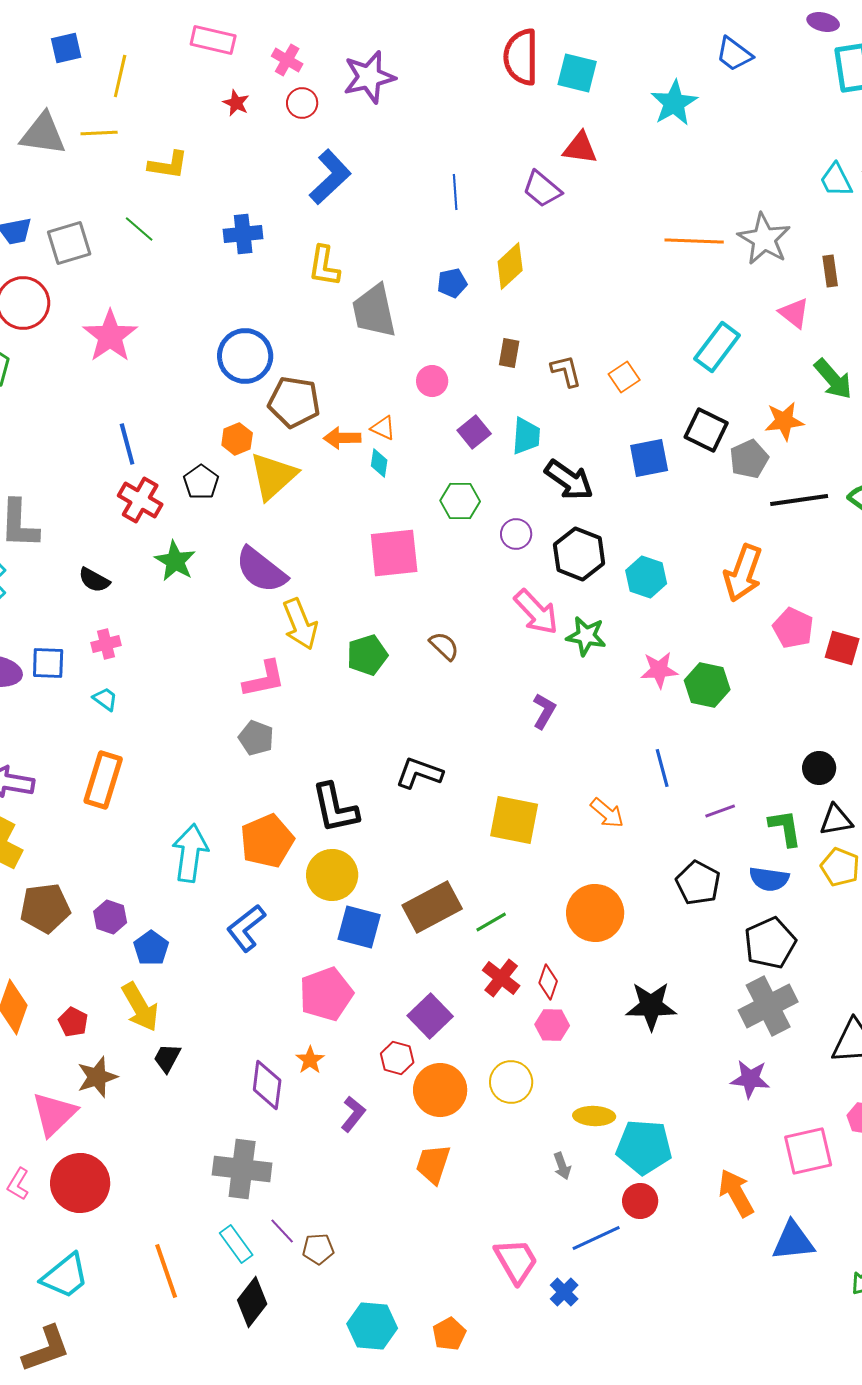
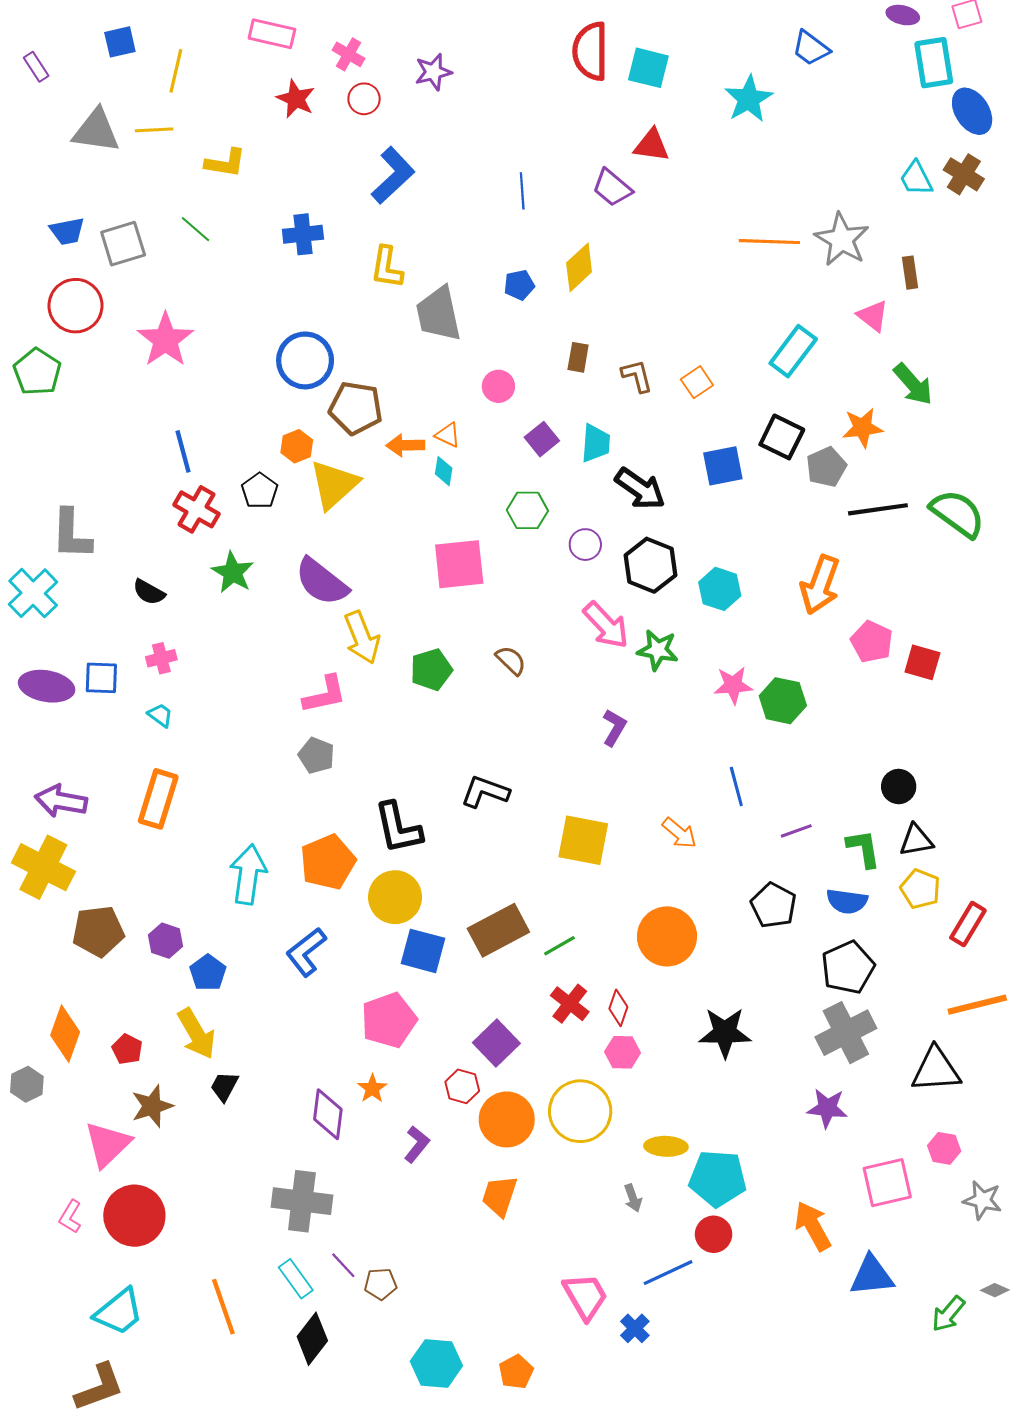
purple star: (369, 77) -> (433, 72), size x0.7
red star: (236, 103) -> (296, 99), size x1.4
yellow circle: (511, 1082) -> (580, 1111), size x1.4

